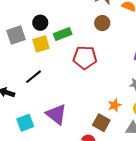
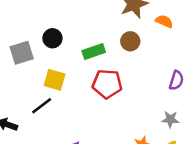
green rectangle: (63, 34) -> (94, 52), moved
yellow square: (41, 44) -> (55, 80), moved, turned 30

